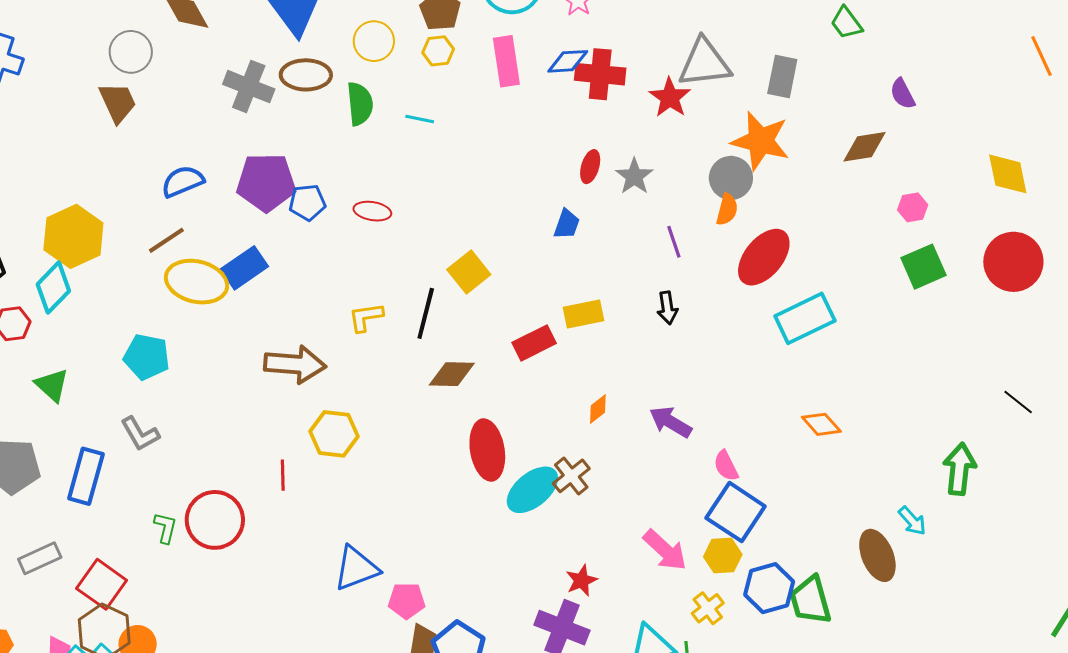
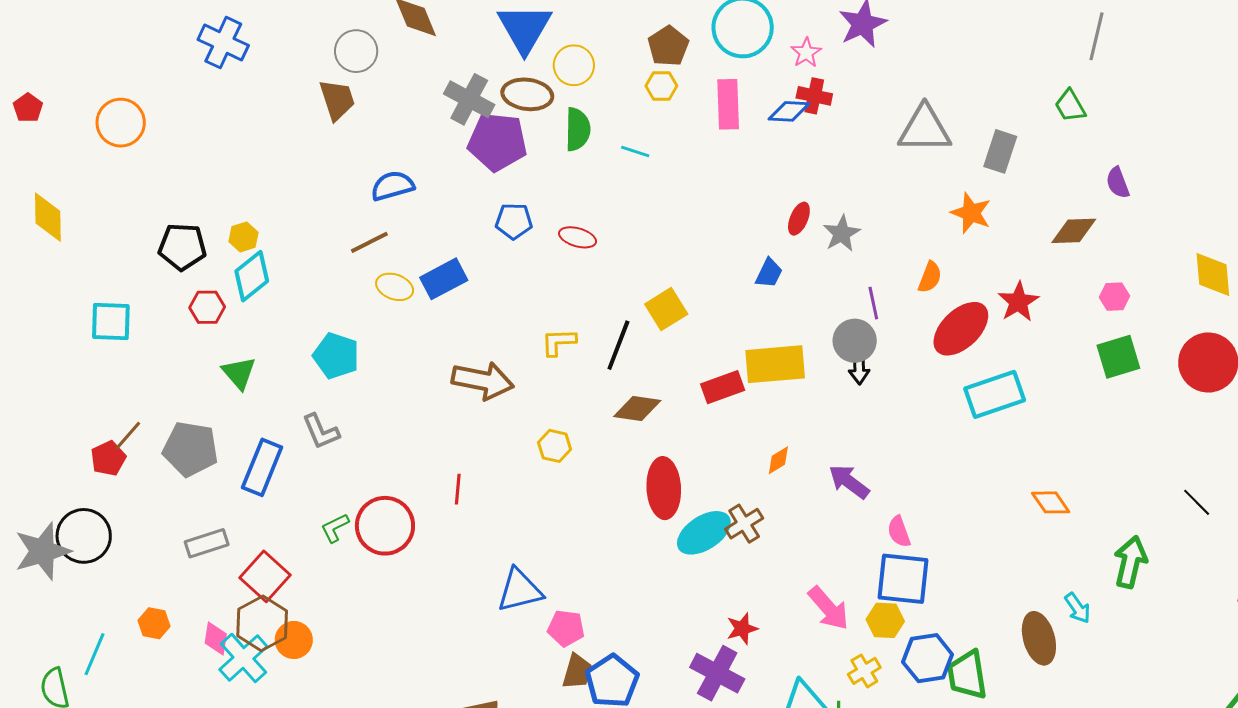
yellow circle: (374, 41) -> (574, 65), moved
red cross: (600, 74) -> (814, 96), moved, size x0.7
red star: (670, 98) -> (1018, 302), moved
orange star: (760, 141) -> (971, 213), size x0.7
gray circle: (731, 178) -> (855, 341), moved
purple pentagon: (266, 182) -> (497, 142), moved
yellow hexagon: (73, 236) -> (243, 237), moved, size x0.5
yellow ellipse: (196, 282) -> (395, 287), size x0.6
yellow rectangle: (583, 314) -> (775, 364), size x1.5
orange diamond: (821, 424) -> (1051, 502), moved
yellow hexagon: (334, 434) -> (555, 446), moved, size x0.7
blue square: (736, 512) -> (903, 579), turned -34
green L-shape: (165, 528) -> (335, 528), turned -136

